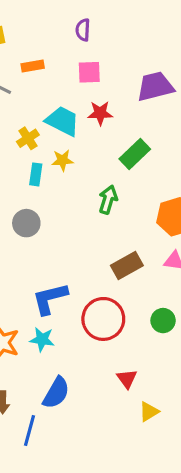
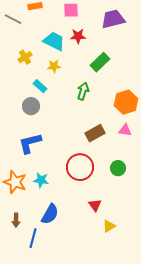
yellow cross: (28, 138) -> (25, 57), moved
cyan rectangle: (36, 174) -> (40, 86), moved, turned -56
blue L-shape: (50, 299) -> (30, 143), moved

